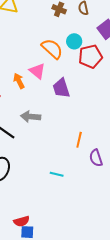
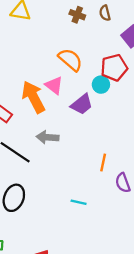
cyan circle: (74, 41) -> (101, 85), moved
orange arrow: (19, 81) -> (33, 97), size x1.8
purple trapezoid: (61, 88) -> (82, 104), turned -110

